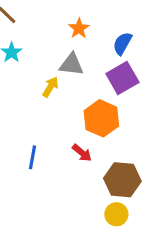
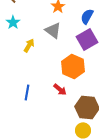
gray triangle: (71, 64) -> (53, 30), turned 30
yellow arrow: (50, 87) -> (29, 45), moved

